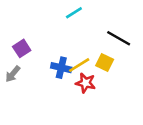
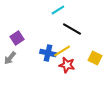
black line: (119, 38) -> (72, 29), moved
yellow square: (105, 62) -> (95, 58), moved

